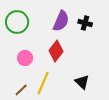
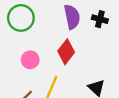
purple semicircle: (61, 21) -> (72, 17), turned -35

